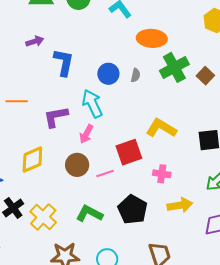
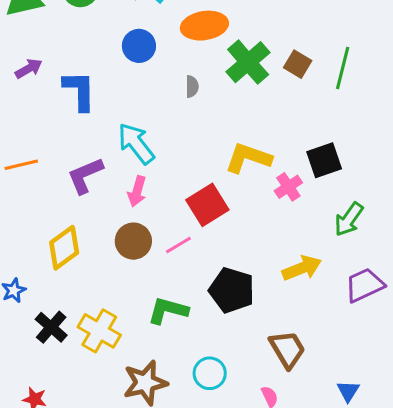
blue circle: (108, 74) -> (139, 46), moved
pink cross: (162, 174) -> (288, 187), moved, turned -30

